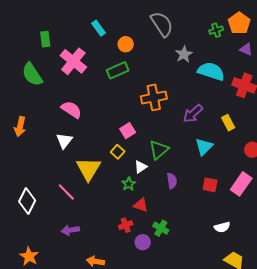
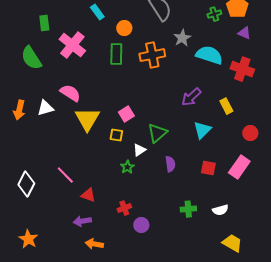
green rectangle: (118, 70) -> (116, 54), turned -65
orange cross: (154, 97) -> (152, 55), moved
white triangle: (64, 141) -> (45, 108), moved, turned 36
yellow square: (118, 152) -> (116, 135), turned -32
yellow triangle: (88, 169) -> (87, 119), moved
red triangle: (141, 205) -> (88, 195), moved
green cross: (161, 228) -> (188, 209), moved, turned -35
purple arrow: (70, 230) -> (82, 221), moved

